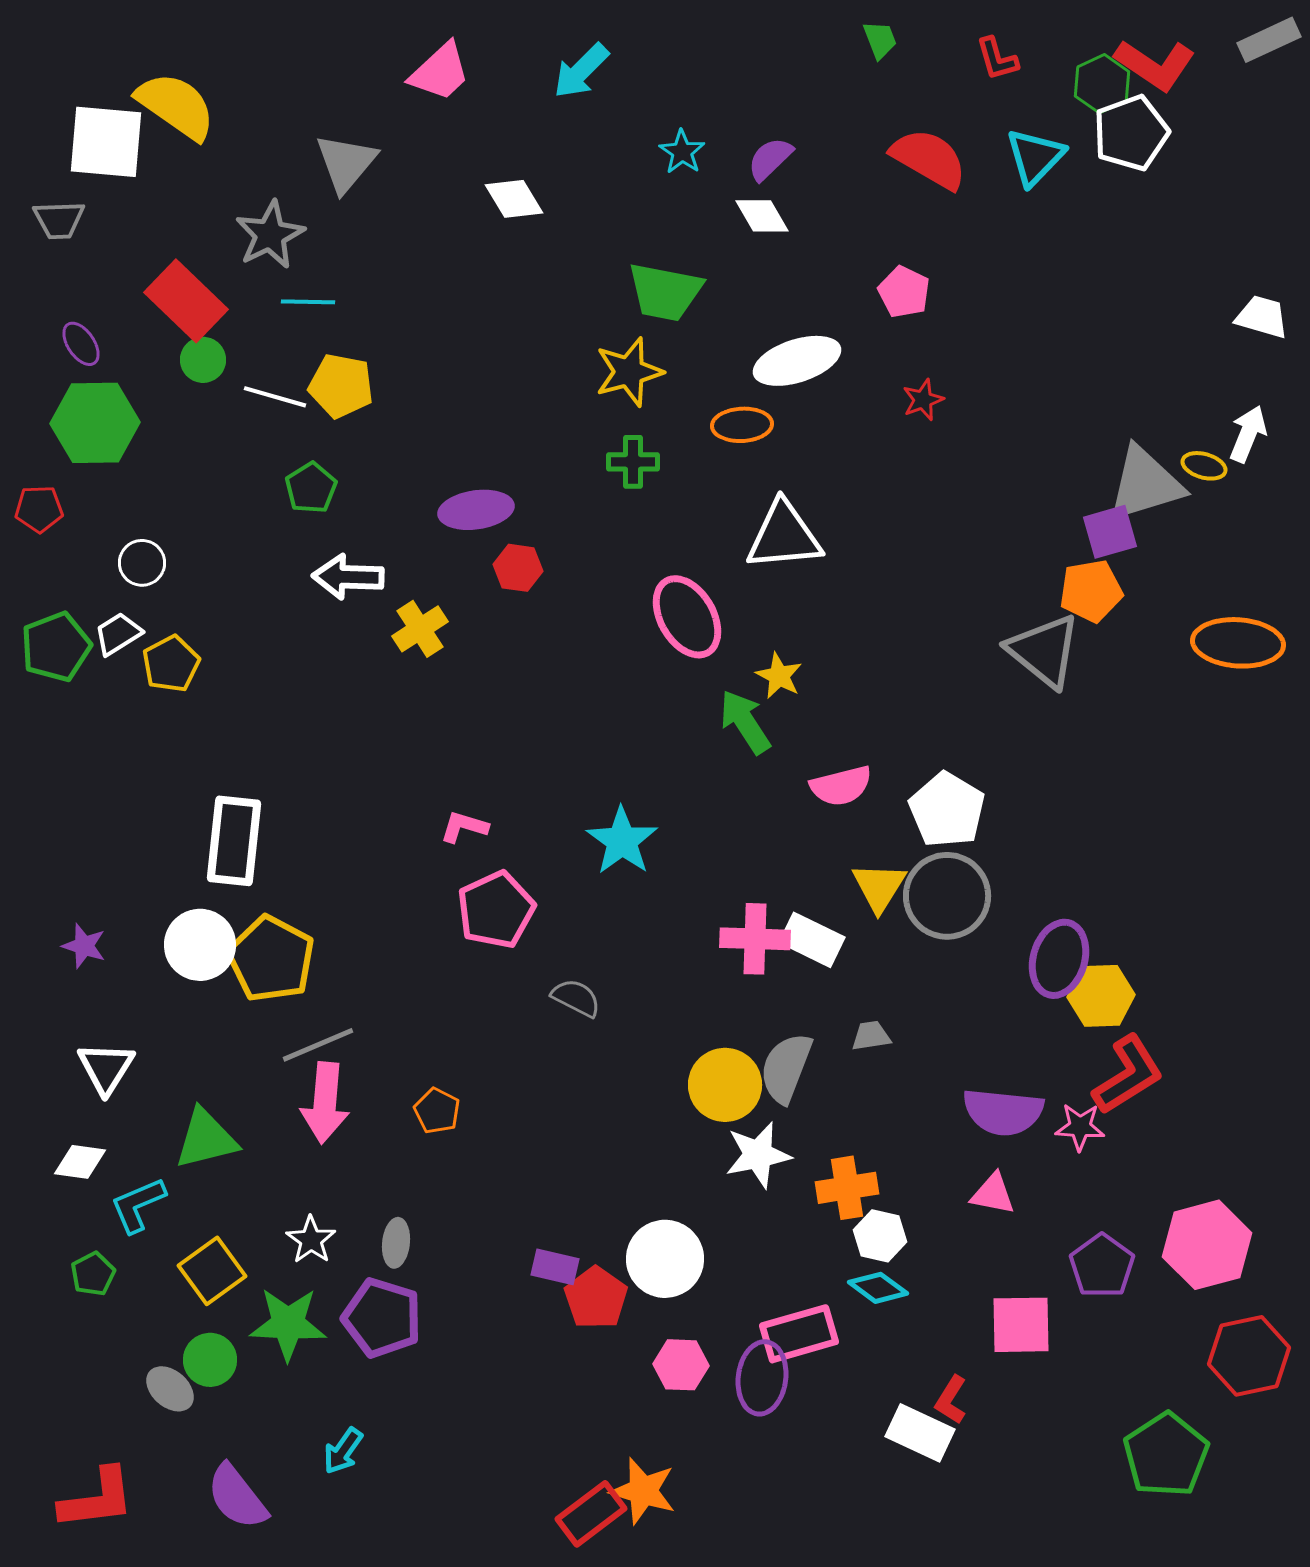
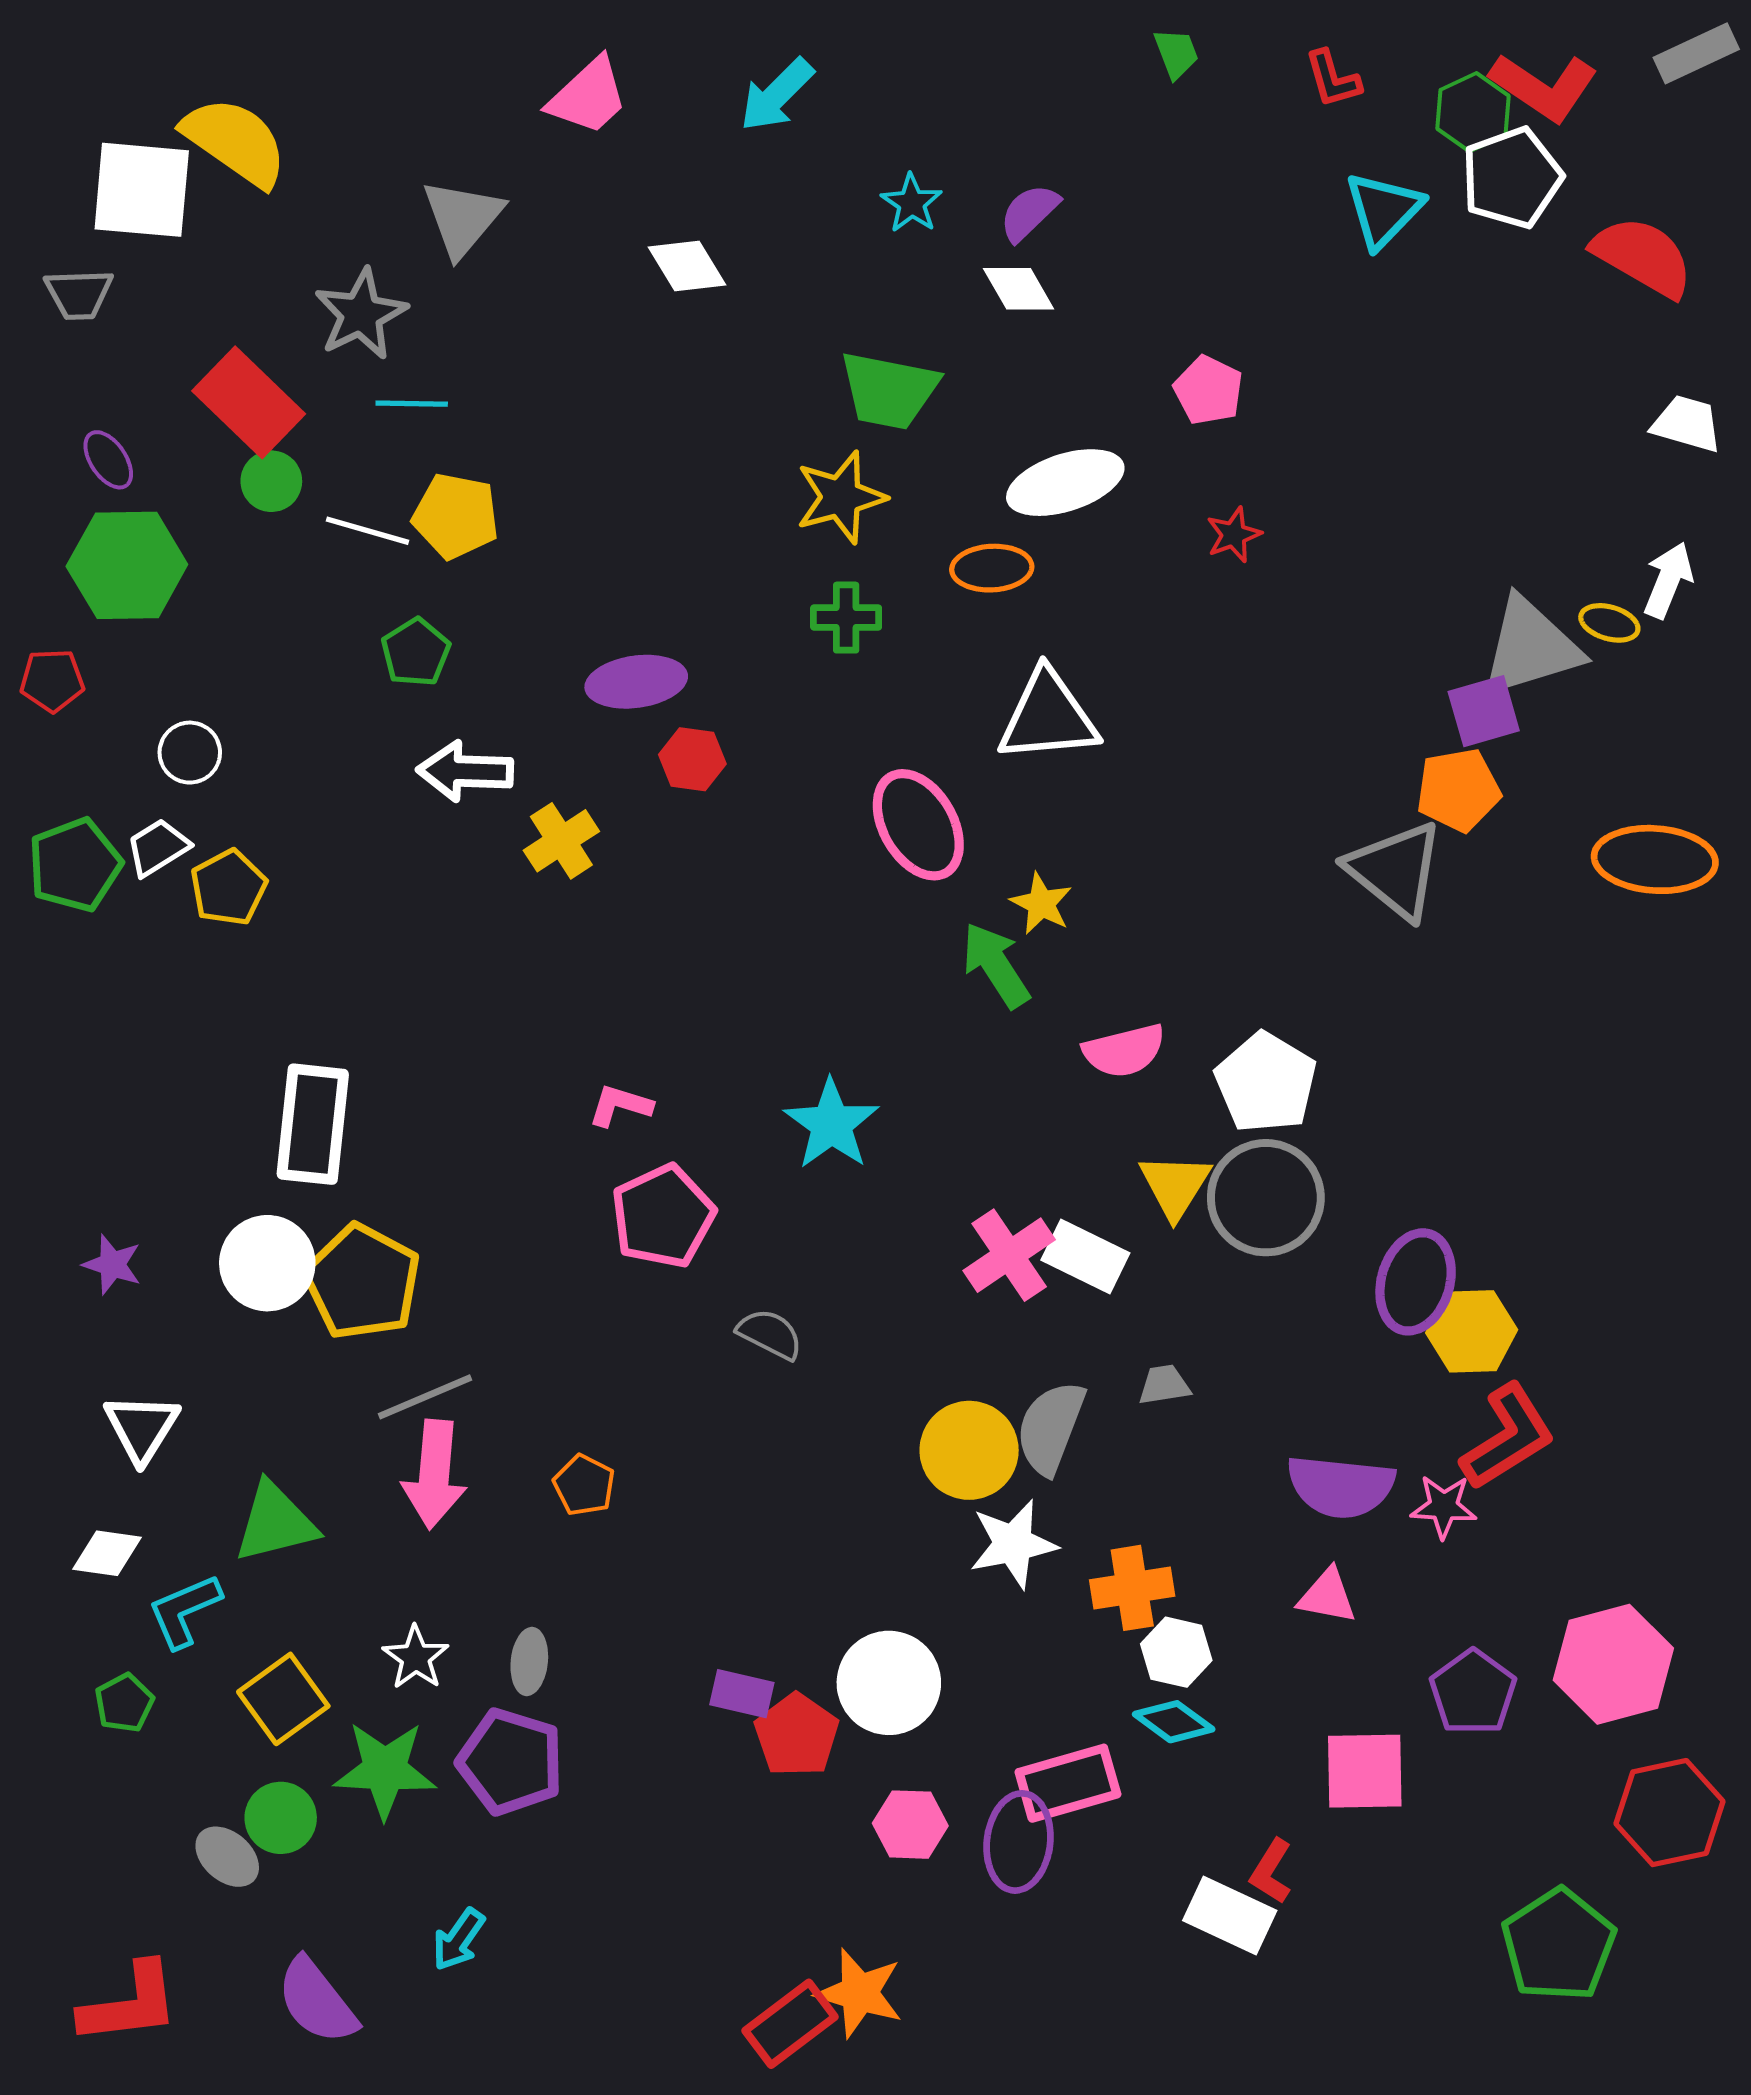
red semicircle: (929, 159) -> (1643, 257), moved
pink cross: (755, 939) -> (1009, 1255), turned -36

